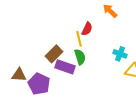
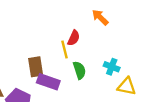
brown rectangle: (54, 54) -> (36, 67), turned -54
green semicircle: (80, 57) -> (79, 70), moved

